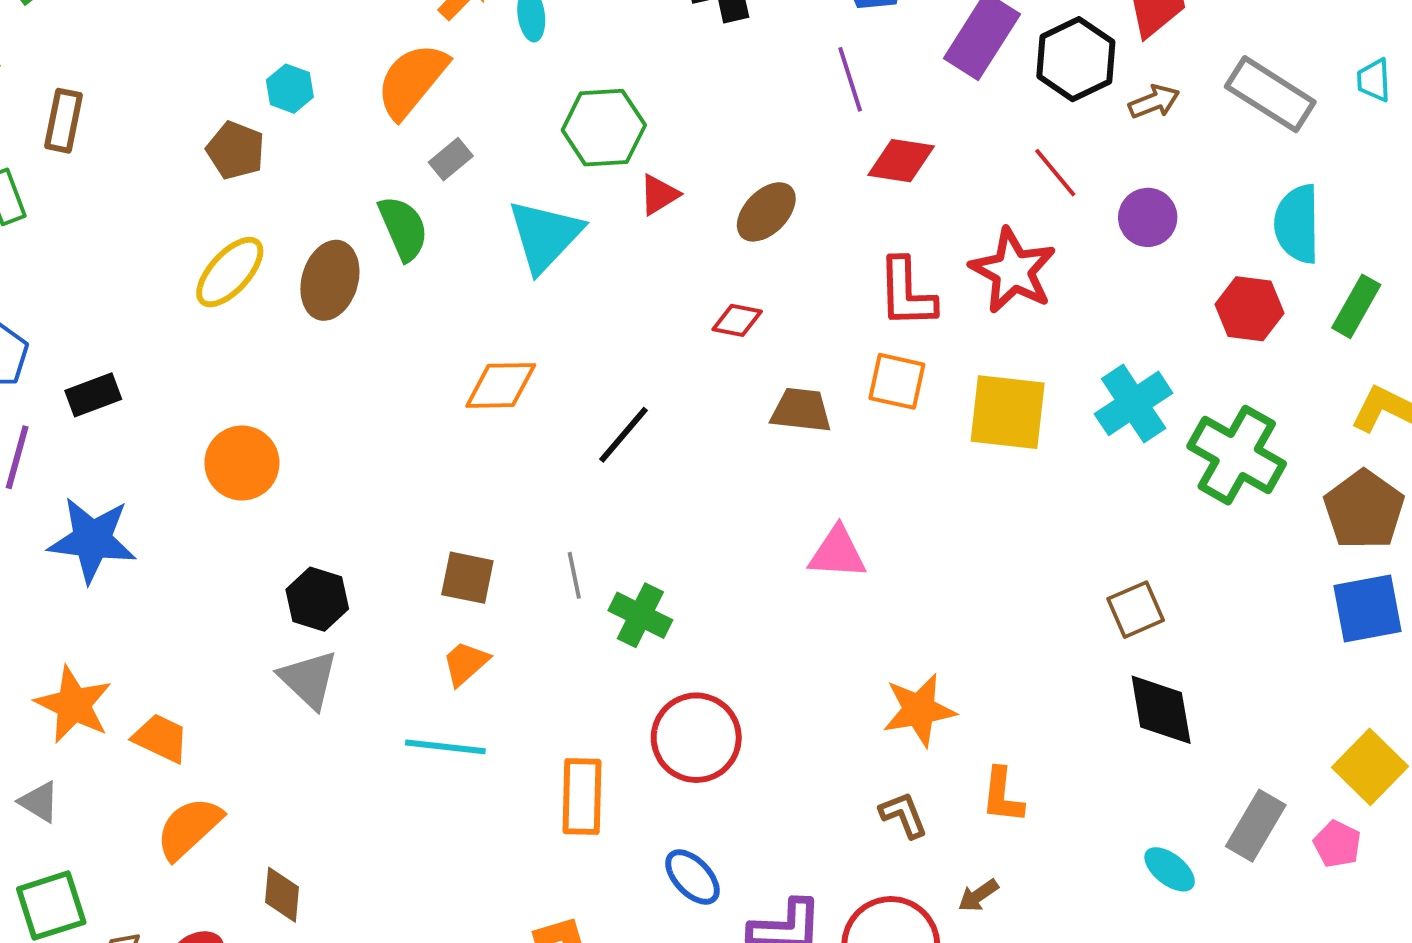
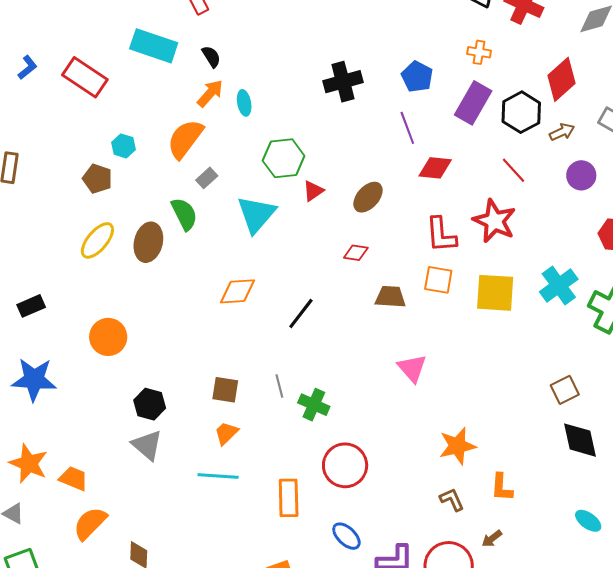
purple circle: (1148, 217) -> (581, 175), moved
pink triangle: (837, 553) -> (412, 368), turned 48

